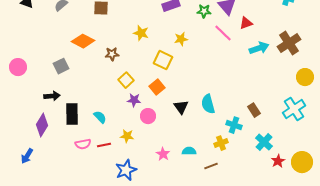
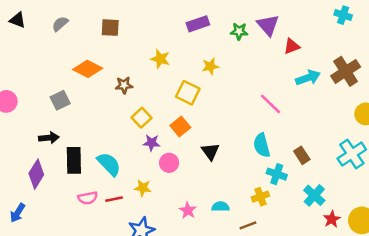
pink line: (223, 33) -> (270, 104), moved
cyan semicircle: (208, 104) -> (262, 145), moved
cyan semicircle: (100, 117) -> (109, 164), size x1.5

